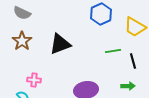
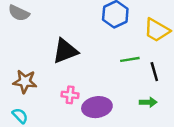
brown star: (22, 41) -> (25, 81), moved, turned -30
pink cross: (34, 80) -> (70, 95), moved

